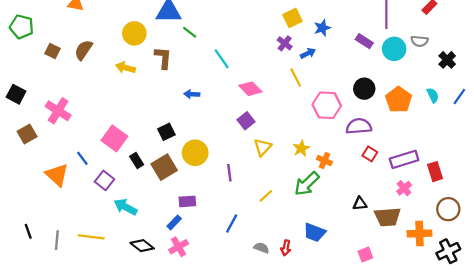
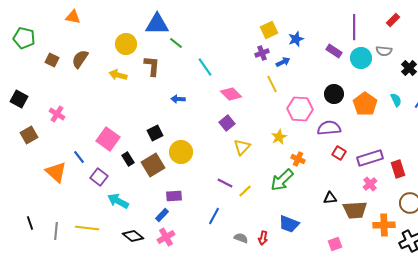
purple cross: (285, 43) -> (262, 53), turned 32
pink cross: (58, 111) -> (57, 114), size x0.7
yellow star: (301, 148) -> (279, 137), moved
purple line: (229, 173) -> (225, 183), moved, turned -56

